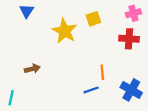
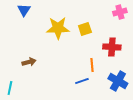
yellow square: (93, 19) -> (85, 29), moved
yellow star: (64, 31) -> (58, 28), turned -30
red cross: (129, 39) -> (112, 47), moved

